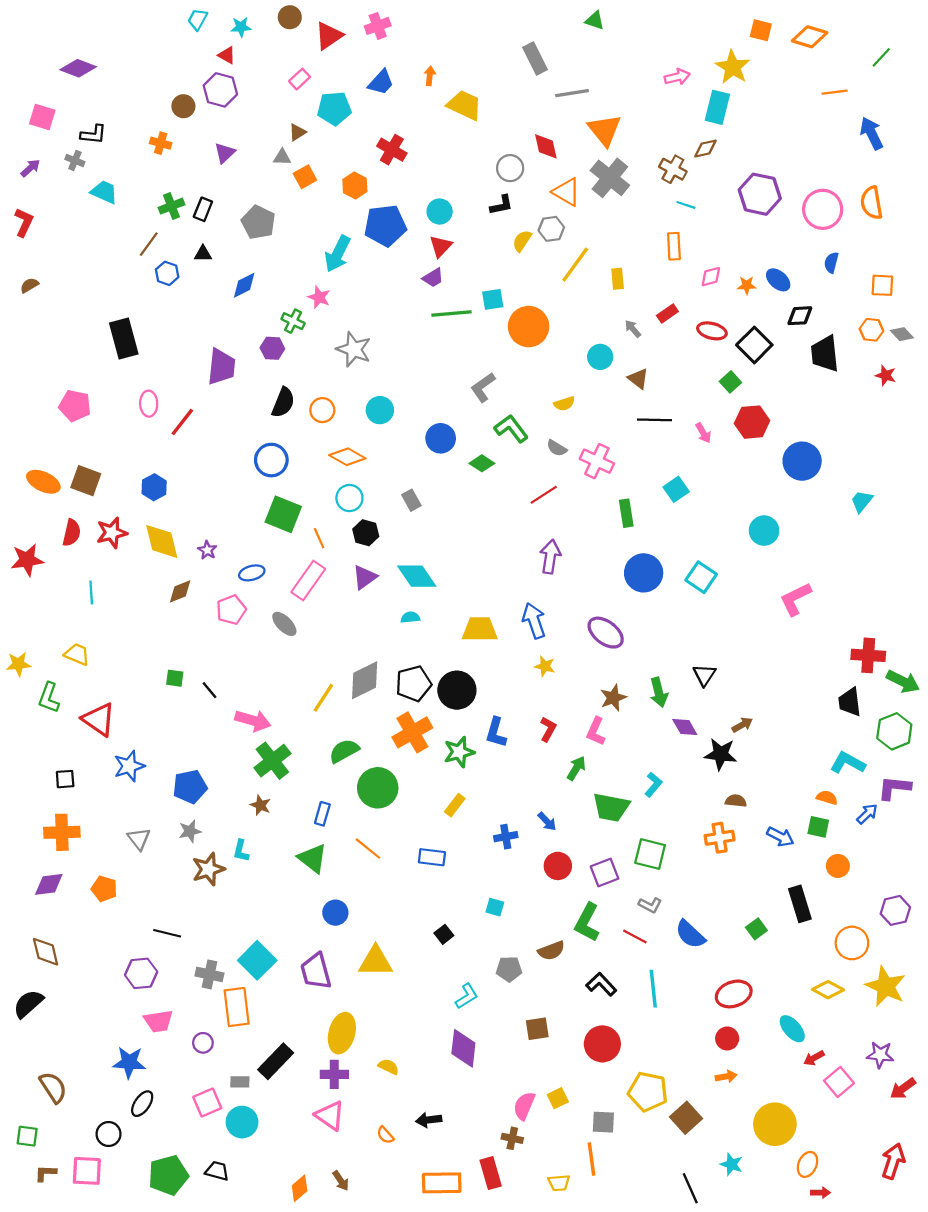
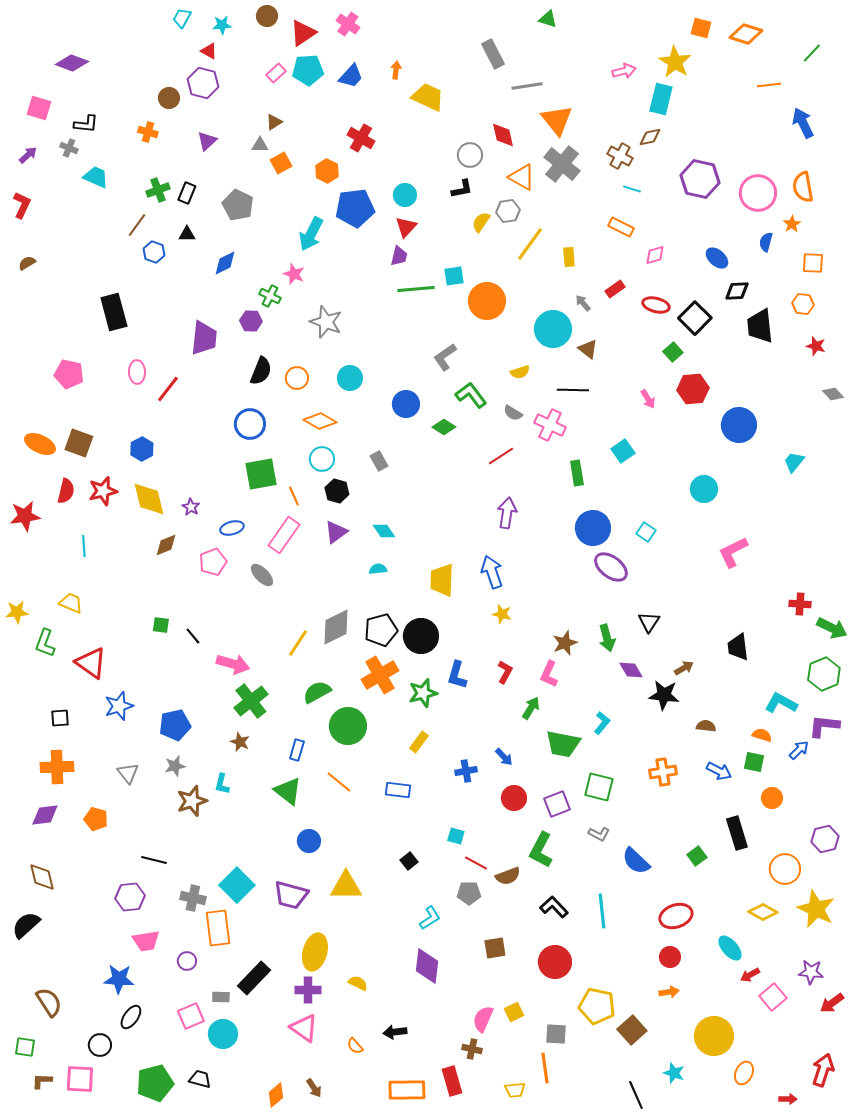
pink cross: (378, 26) -> (348, 24), turned -35
cyan pentagon: (334, 108) -> (308, 70), moved
orange rectangle: (674, 246) -> (621, 227), turned -60
purple trapezoid: (433, 278) -> (399, 256), turned -45
orange star: (747, 285) -> (792, 224), moved, turned -30
gray diamond: (902, 334) -> (833, 394), moved
cyan circle: (600, 357) -> (553, 329), size x1.6
black line: (654, 420) -> (573, 390), moved
green square: (283, 514) -> (261, 474), turned -32
cyan diamond: (417, 576) -> (384, 531), size x0.6
cyan square: (701, 577) -> (646, 532), size x0.7
yellow trapezoid: (480, 629) -> (442, 580), turned -88
purple ellipse: (606, 633) -> (611, 567), moved
red cross: (868, 655) -> (800, 604), size x0.7
black trapezoid: (850, 702) -> (738, 647), moved
brown semicircle: (736, 801) -> (706, 726), moved
red line: (635, 936) -> (476, 863), moved
purple trapezoid: (316, 971) -> (291, 895), turned -60
red arrow: (820, 1193) -> (788, 1099), moved

